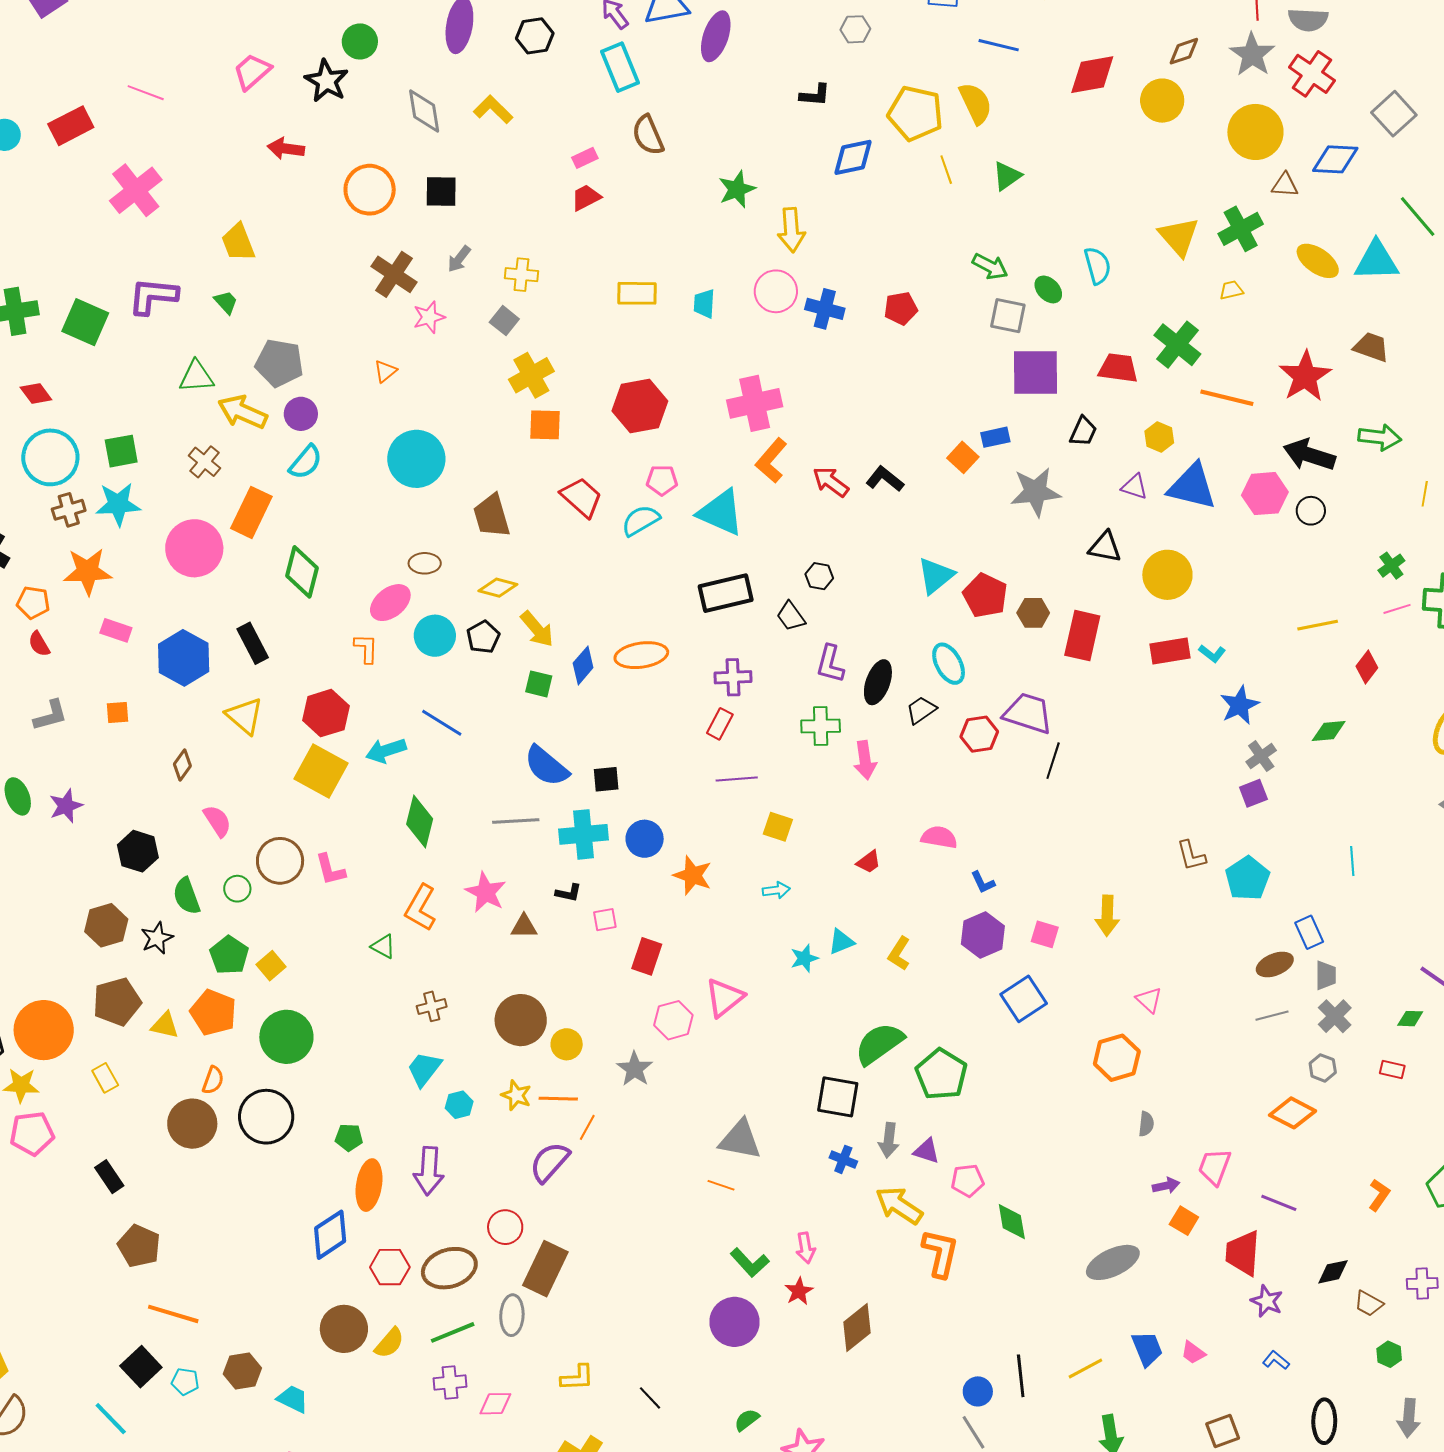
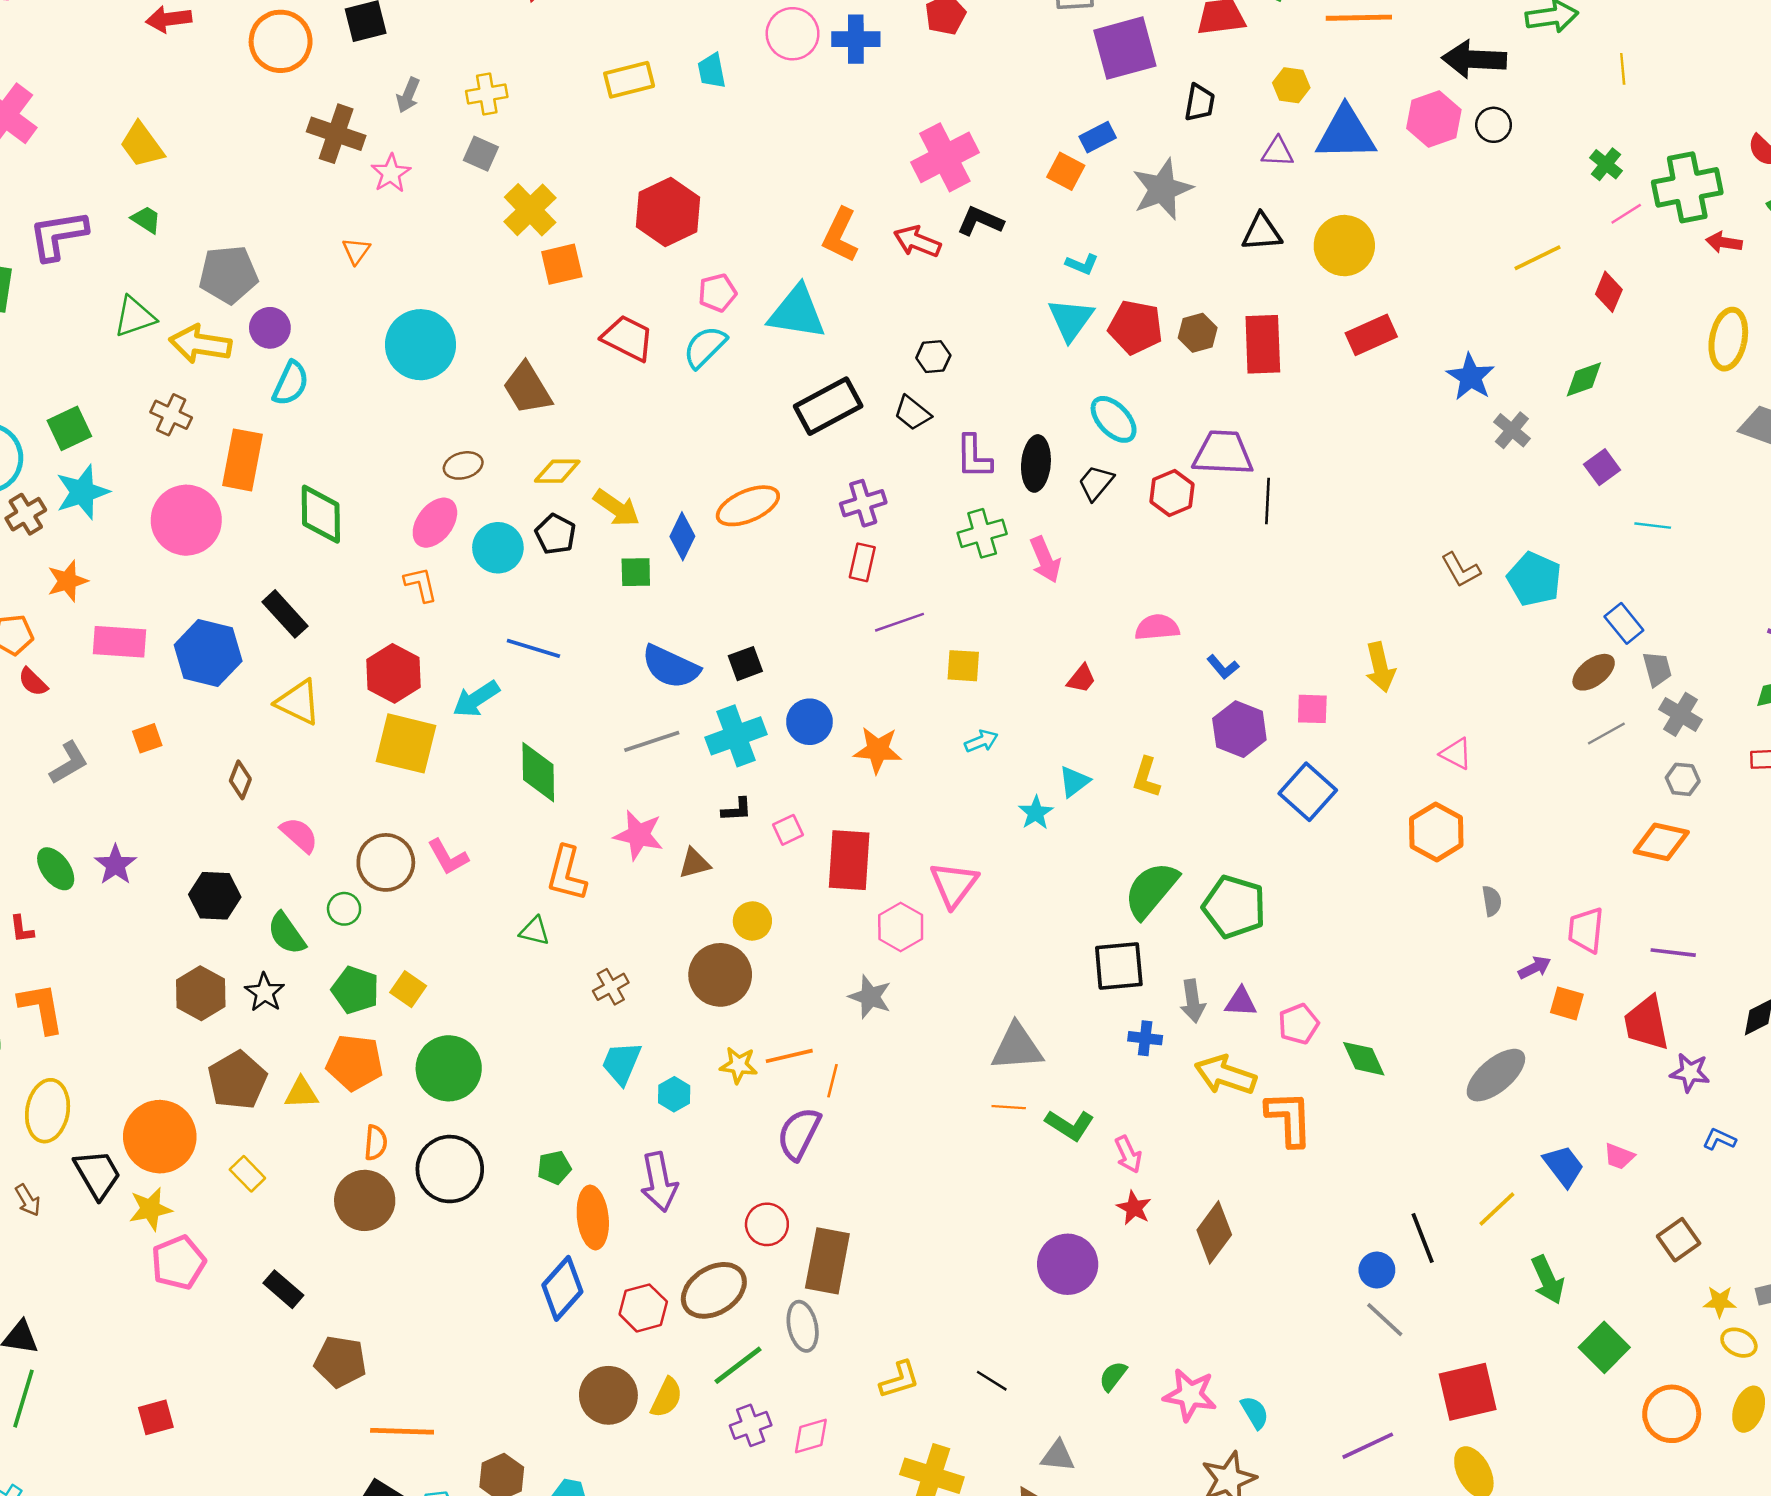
pink cross: (755, 403) -> (945, 157), moved
orange star: (88, 571) -> (67, 581), size x0.7
pink rectangle: (116, 630) -> (120, 642), size x1.4
cyan L-shape: (1212, 653) -> (1082, 264), moved
purple square: (1253, 793) -> (1602, 467), moved
cyan line: (1352, 861) -> (1653, 526), turned -64
red rectangle: (647, 956) -> (849, 860), size x1.4
yellow circle: (567, 1044) -> (752, 921), moved
green L-shape: (750, 1262) -> (1070, 1125), moved

